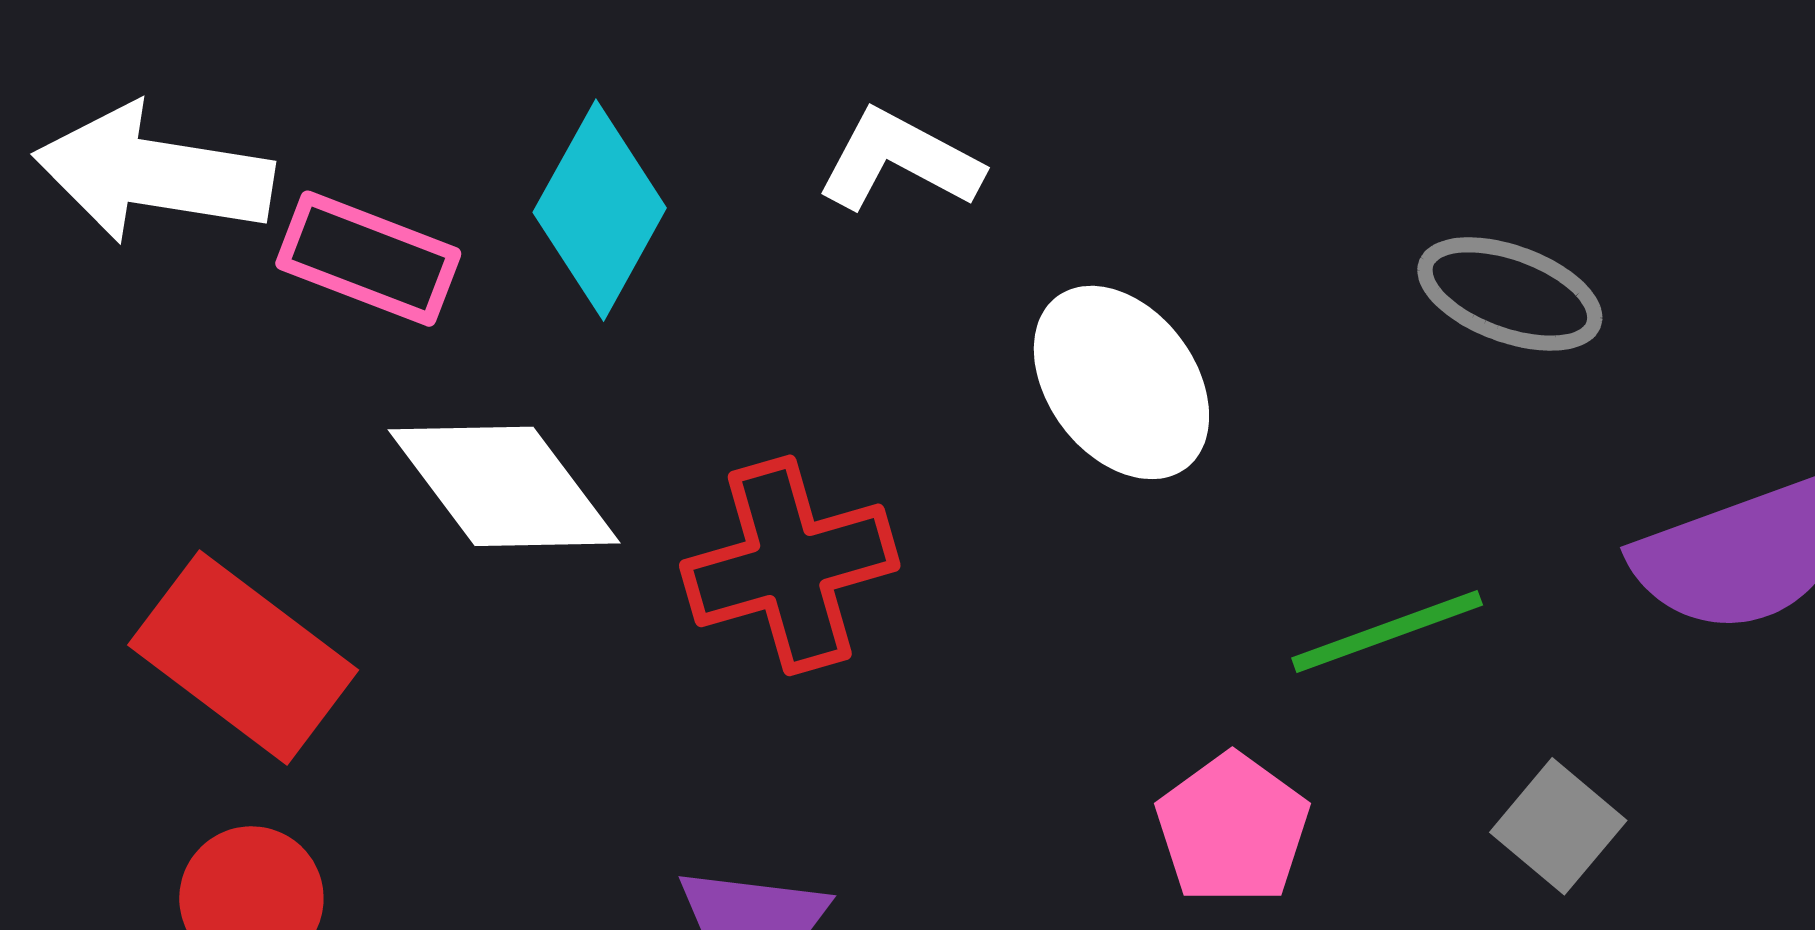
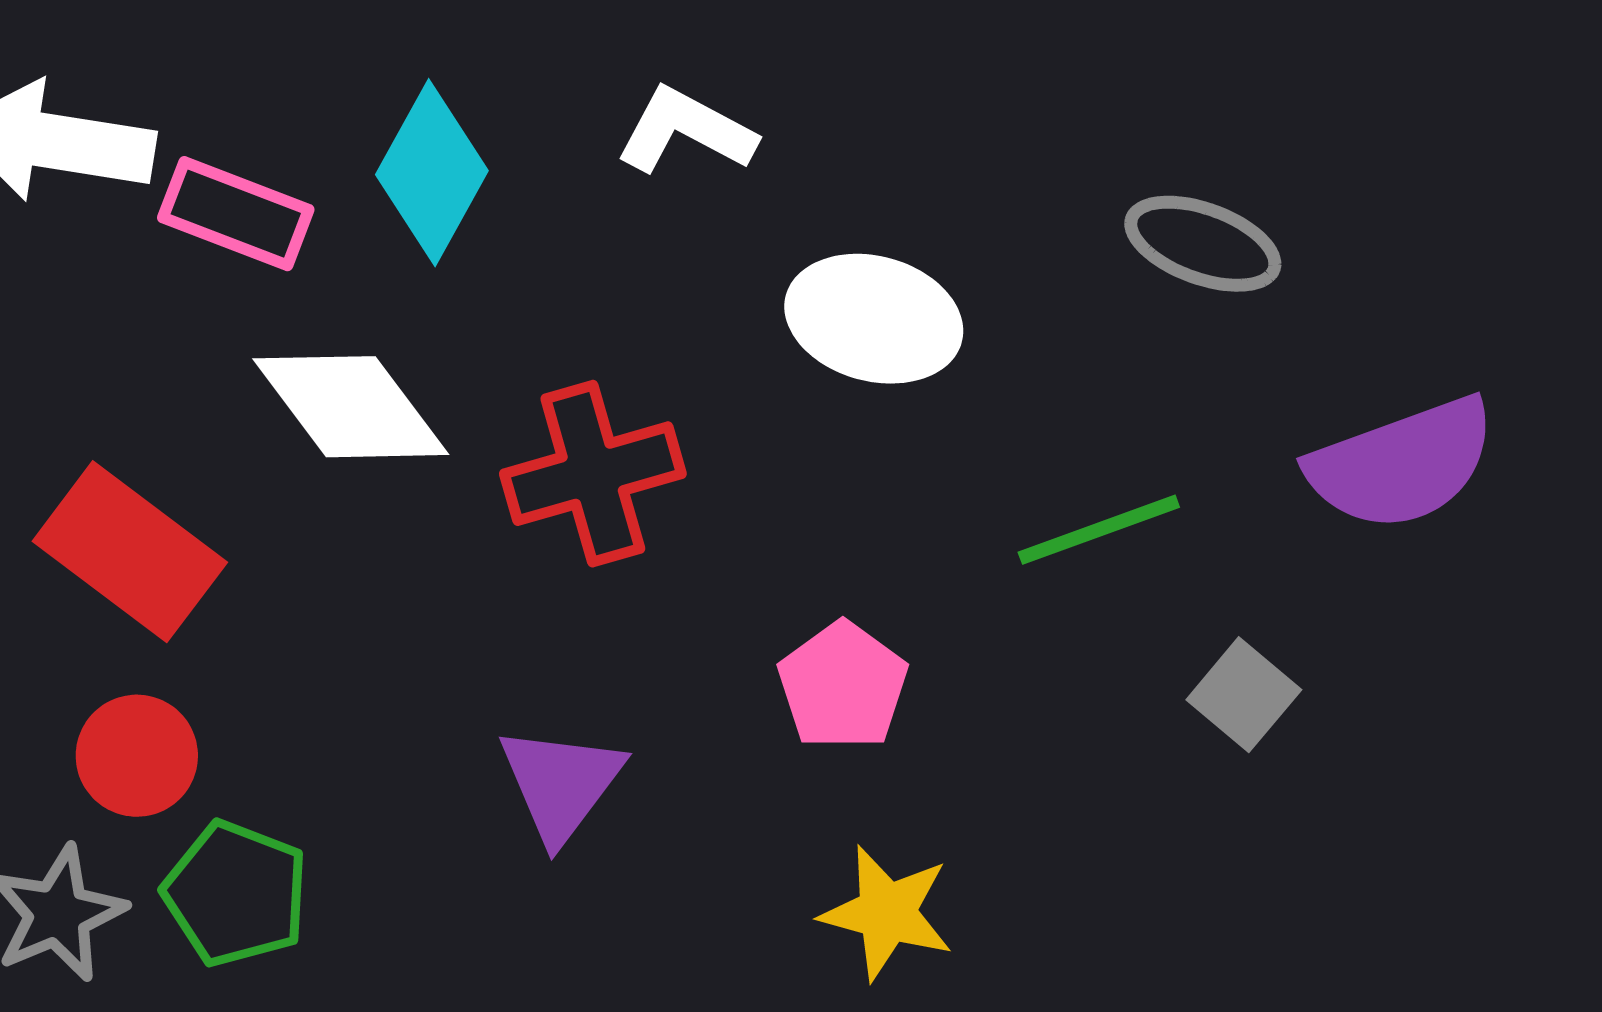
white ellipse: (1121, 382) -> (874, 319), turned -38
pink pentagon: (1232, 829) -> (843, 686), moved

